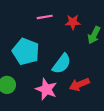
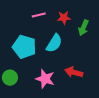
cyan semicircle: (62, 64) -> (54, 43), moved
red arrow: (79, 84) -> (74, 72), turned 42

